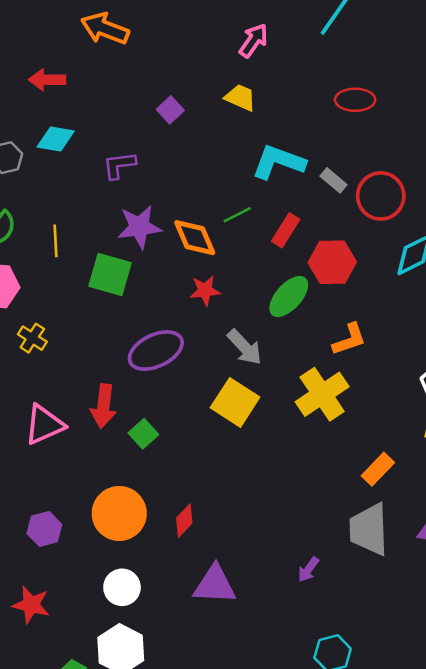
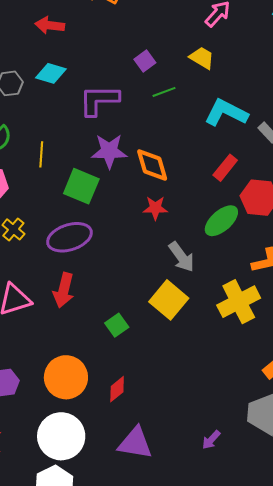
purple L-shape: (119, 165) -> (99, 100), size x1.5
green line: (237, 215) -> (164, 92), moved
purple ellipse: (156, 351) -> (69, 237), moved
green square: (143, 434) -> (117, 325), moved
white circle: (122, 587) -> (61, 436), size x1.6

